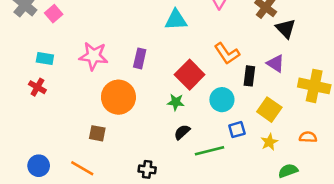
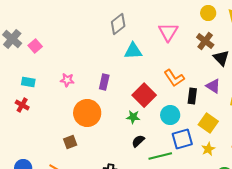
pink star: (94, 56) -> (67, 80), size x0.6
blue square: (237, 130) -> (182, 139), size x1.5
brown square: (97, 133) -> (70, 142), turned -32

